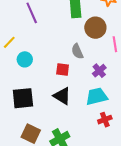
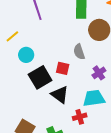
black square: (23, 98) -> (40, 77), moved, turned -30
red cross: (105, 120) -> (80, 117), moved

